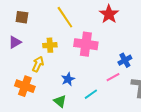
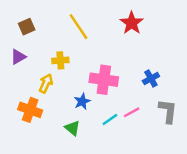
brown square: (22, 17) -> (27, 27), turned -32
pink cross: (86, 44) -> (104, 80), moved
pink line: (113, 77) -> (132, 112), moved

